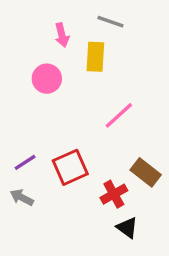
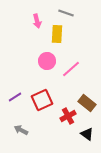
pink circle: (47, 79) -> (47, 61), moved
gray arrow: (22, 197) -> (21, 130), moved
black triangle: (127, 228) -> (87, 134), moved

